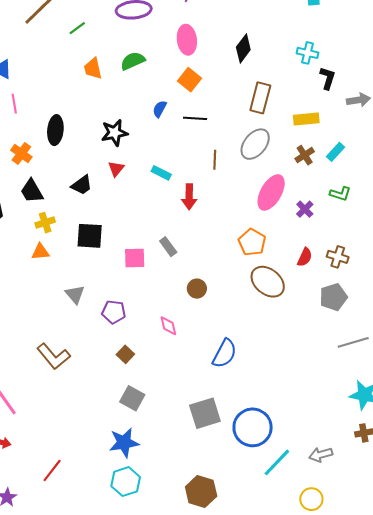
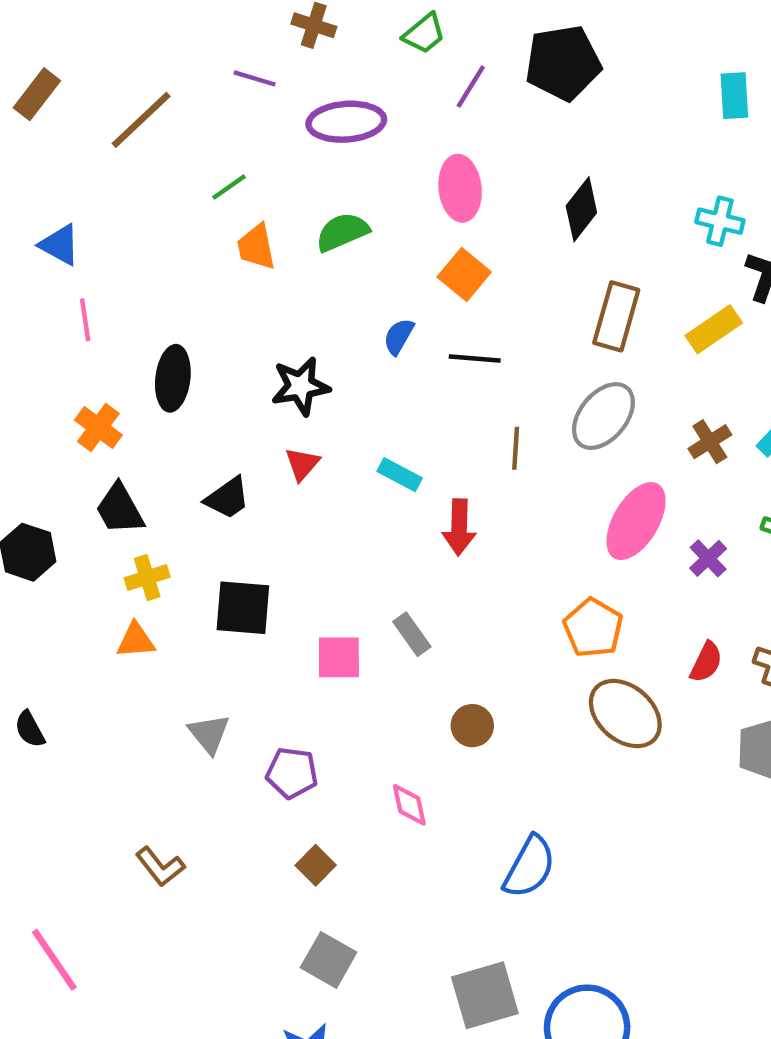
green line: (77, 28) -> (229, 187), moved
yellow rectangle: (306, 119) -> (714, 329), moved, turned -30
brown L-shape: (53, 356) -> (160, 867), size x0.7

